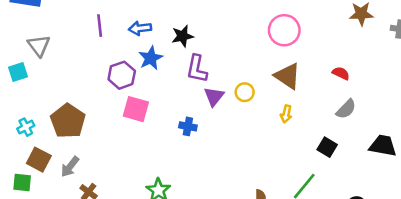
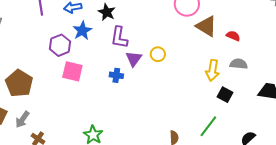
black star: (183, 36) -> (107, 12), turned -30
brown triangle: (288, 76) -> (206, 26), moved
gray semicircle: (346, 109) -> (239, 64), turned -126
yellow arrow: (286, 114) -> (212, 70), moved, size x1.5
blue cross: (188, 126) -> (116, 75), moved

